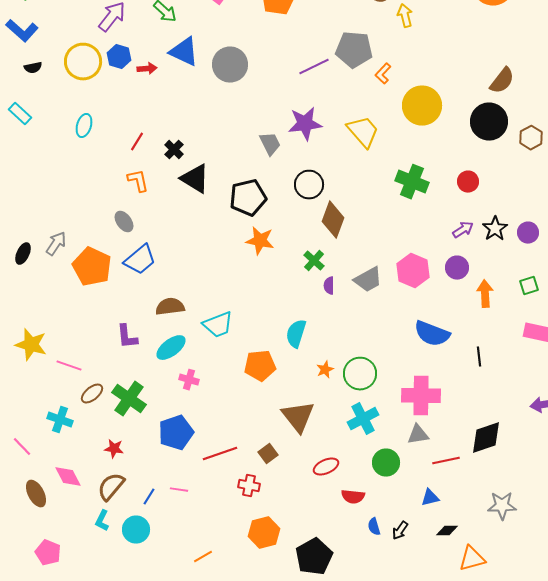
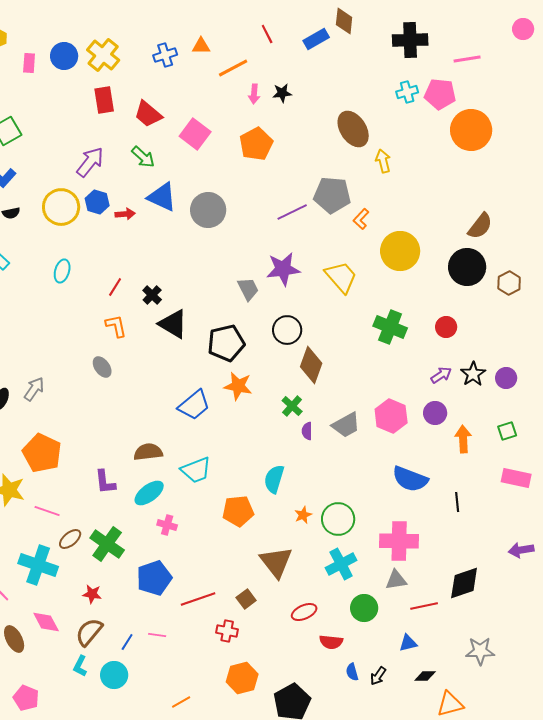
blue trapezoid: (140, 260) -> (194, 405), moved
orange pentagon: (92, 267) -> (42, 453), moved
cyan cross: (60, 420) -> (38, 565), size x1.5

